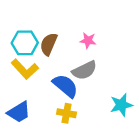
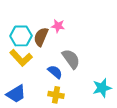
pink star: (88, 41) -> (58, 26), moved
gray semicircle: (84, 70) -> (71, 59), turned -100
blue semicircle: (65, 86) -> (55, 72), size x0.7

